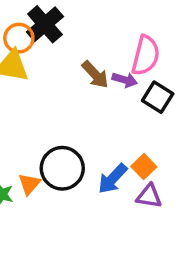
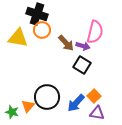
black cross: (45, 24) -> (37, 14), turned -30
orange circle: (19, 38) -> (42, 30), moved
black square: (158, 97) -> (82, 65), moved

